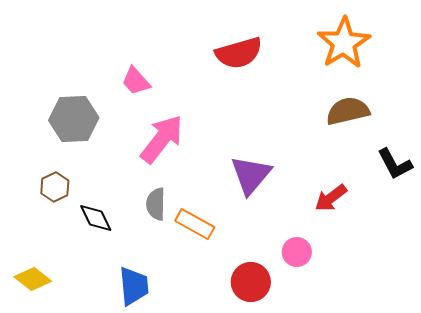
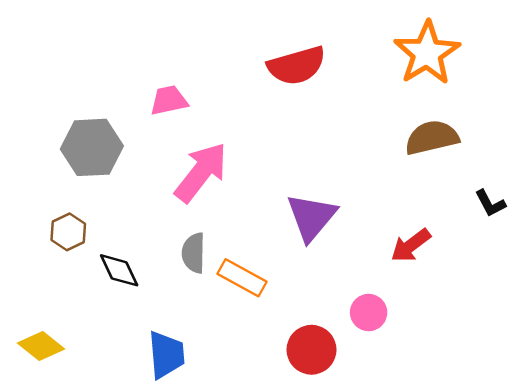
pink trapezoid: (136, 81) -> (169, 100), turned 120
black L-shape: (395, 164) -> (490, 203), size x0.7

